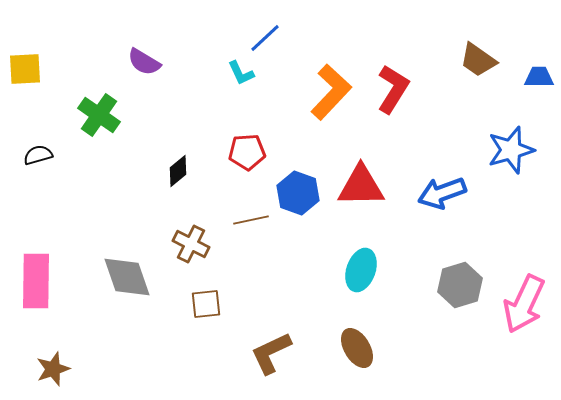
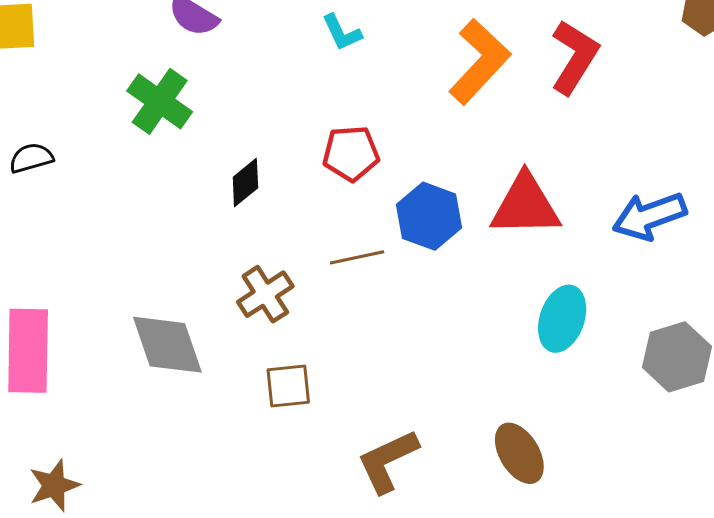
green cross: (99, 115) -> (160, 101), moved
brown cross: (191, 244) -> (265, 294), turned 30
cyan ellipse: (361, 270) -> (562, 319), moved

